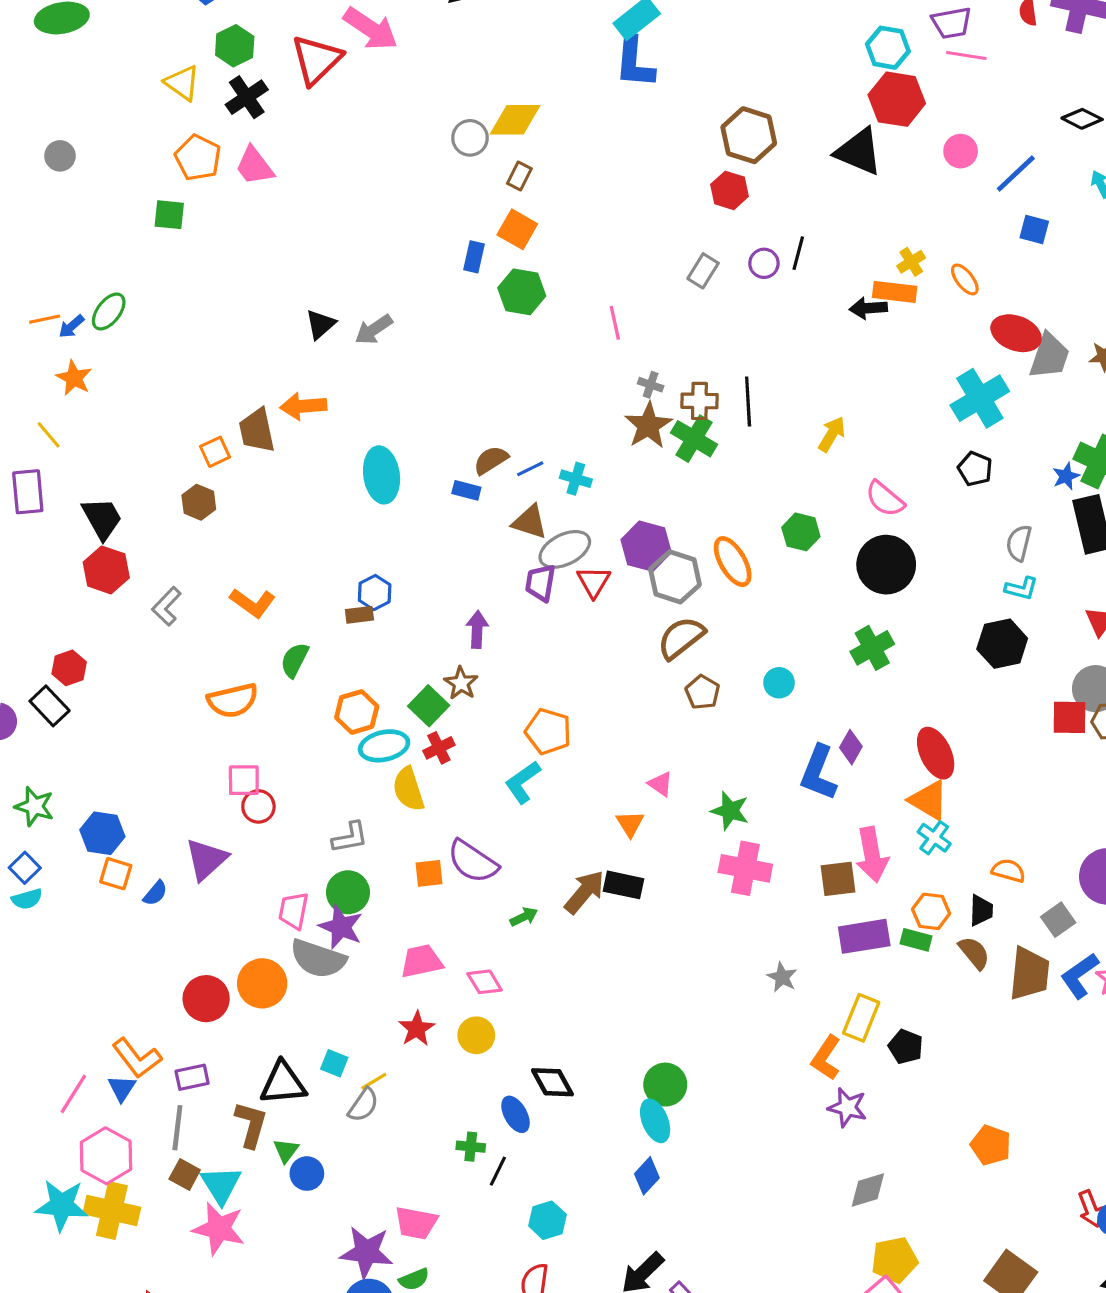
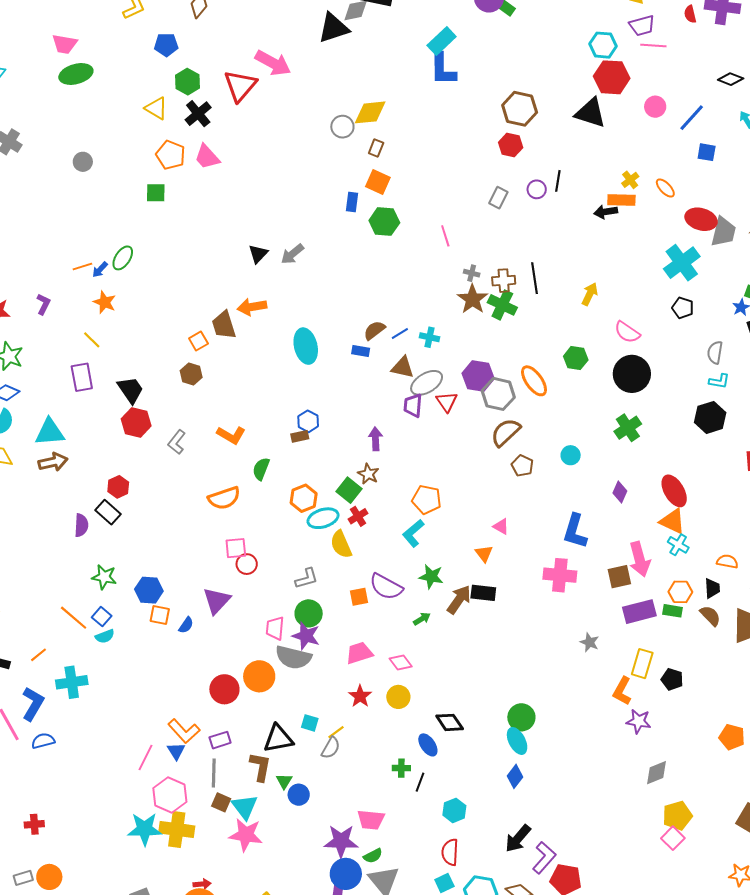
blue L-shape: (818, 773) -> (575, 531), moved
green star: (730, 811) -> (431, 577), moved

